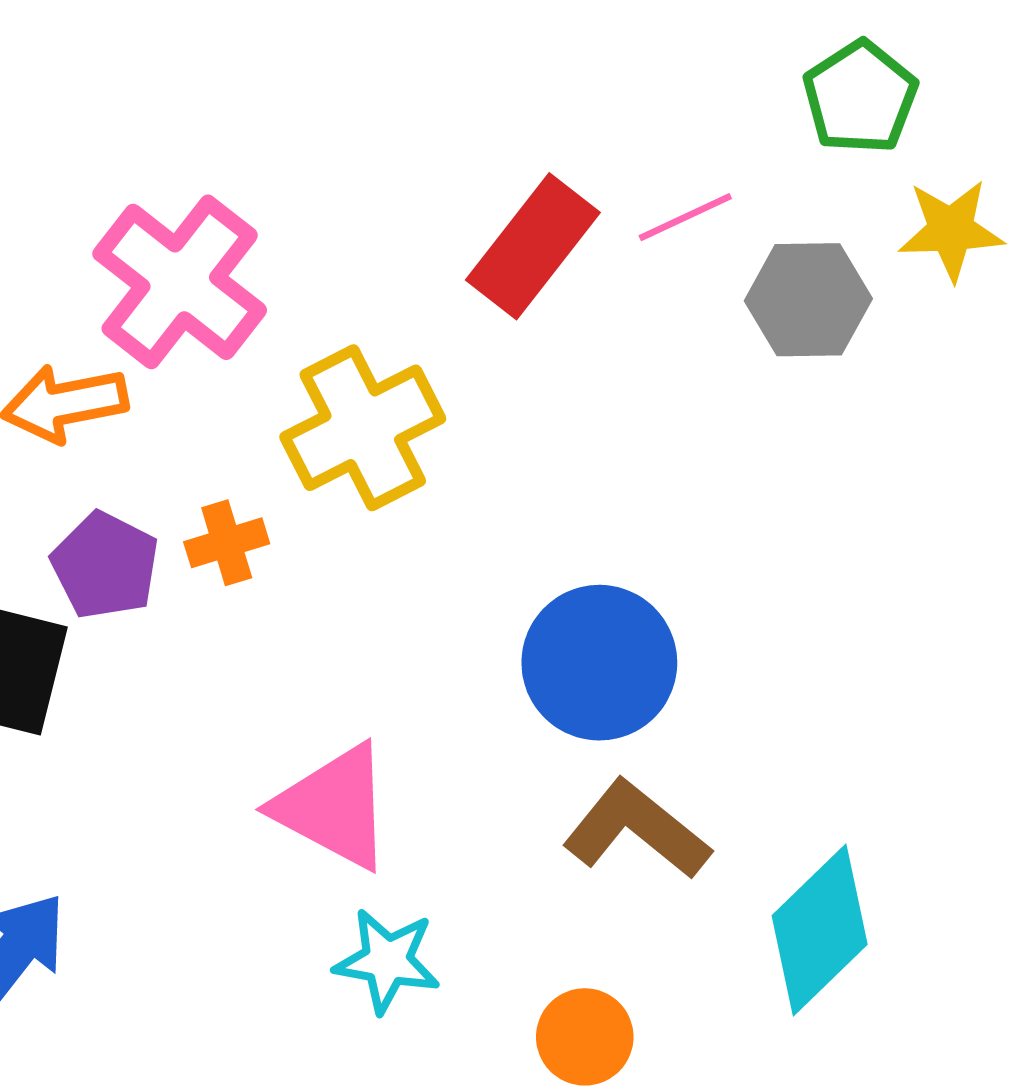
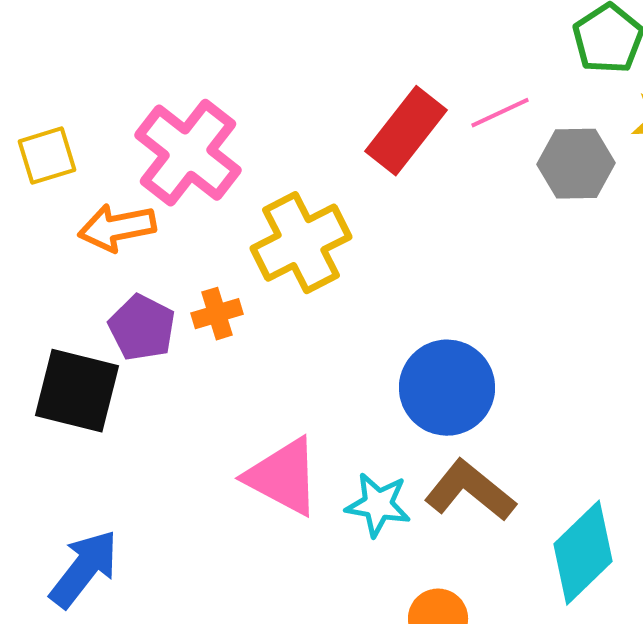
cyan star: (387, 961) -> (378, 505), moved

